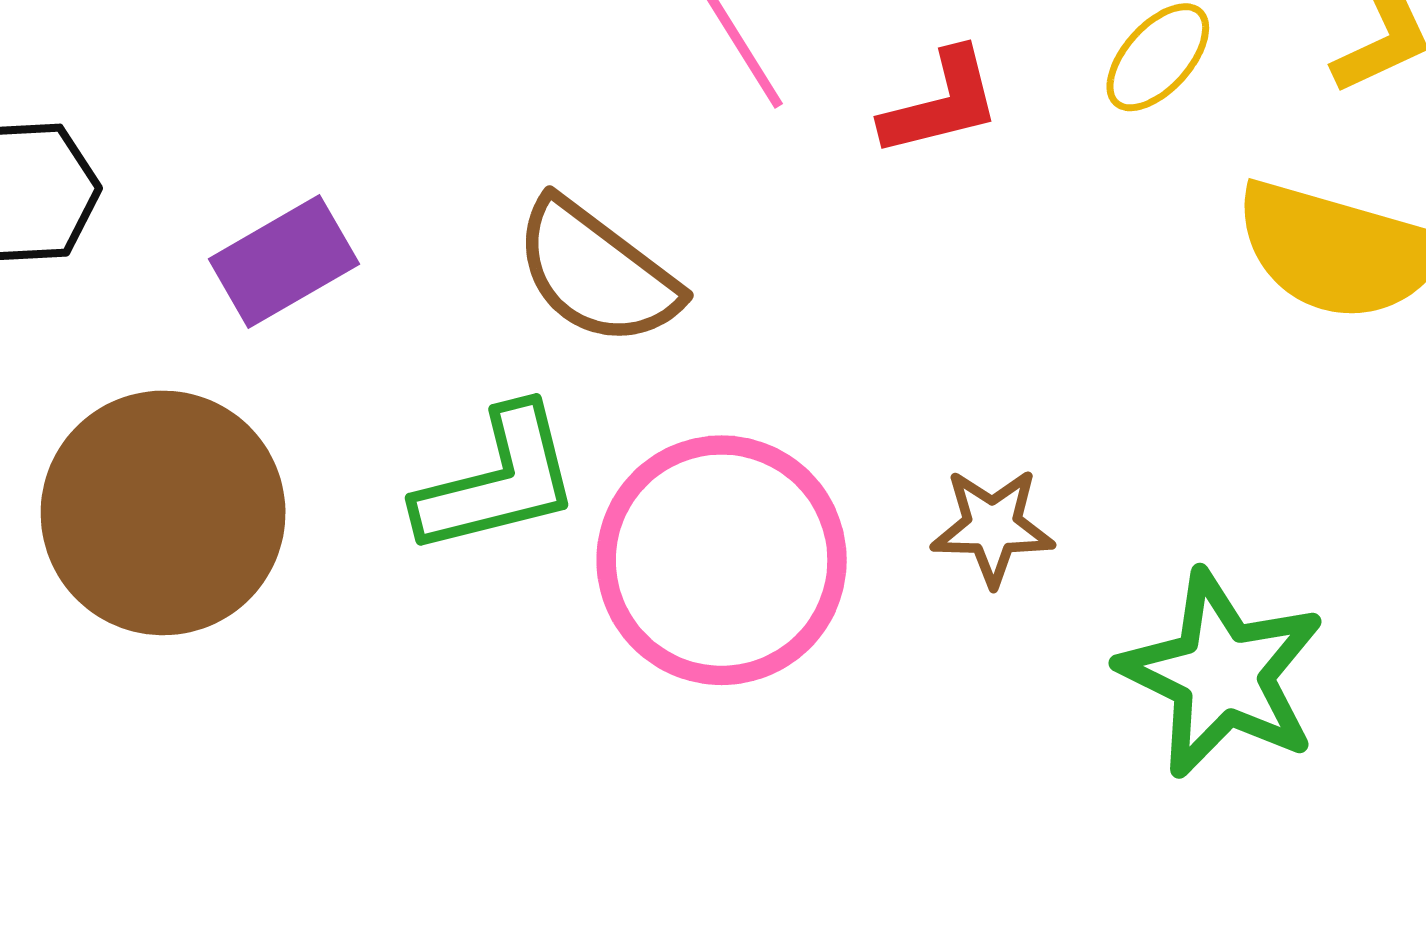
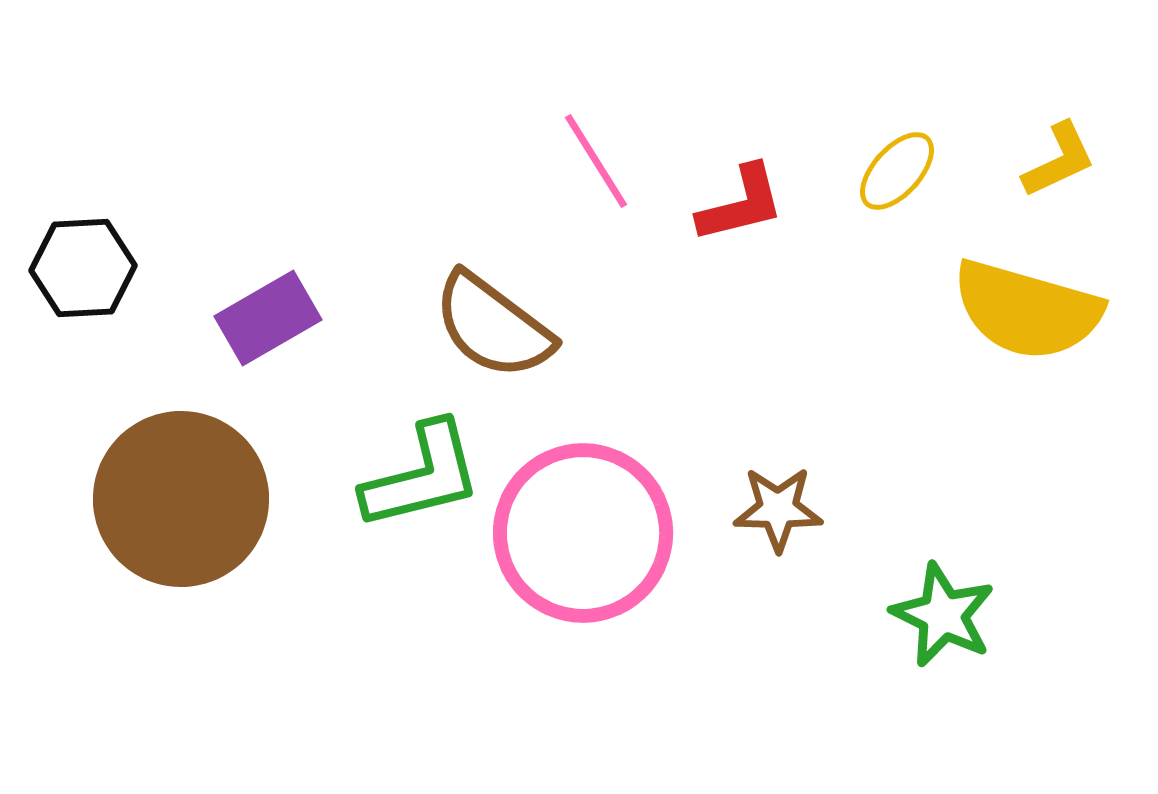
green star: (1222, 674) -> (943, 615), size x0.7

